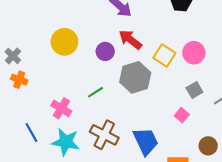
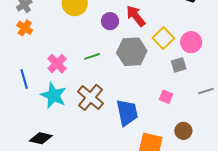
gray square: (194, 90) -> (179, 65), moved
pink square: (182, 115) -> (166, 97), turned -32

